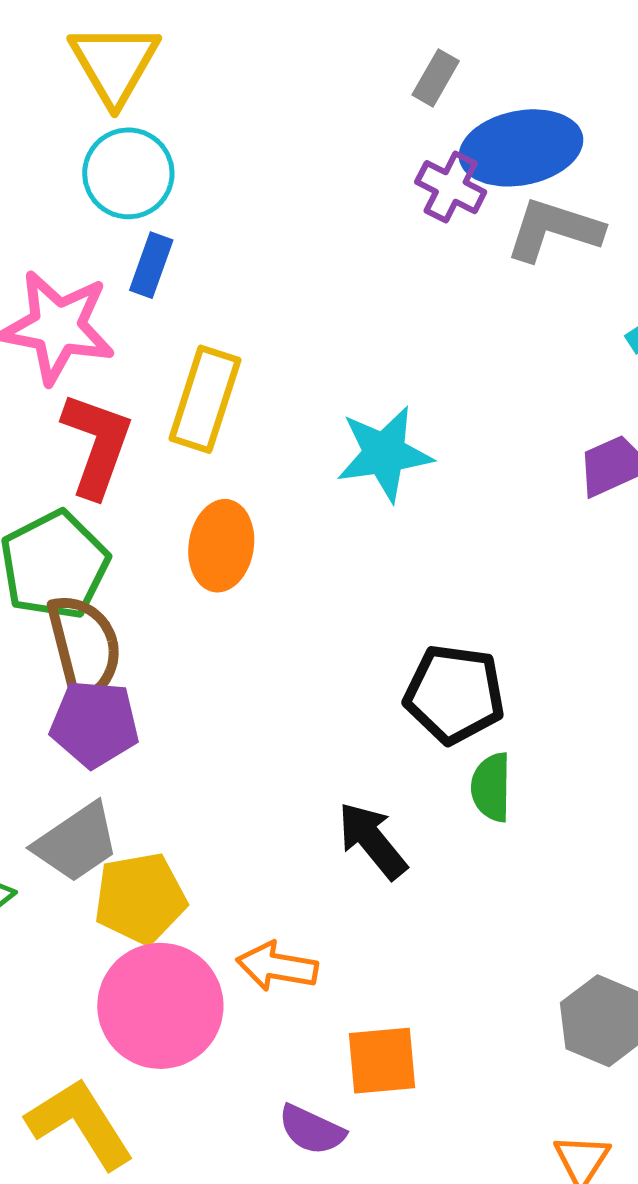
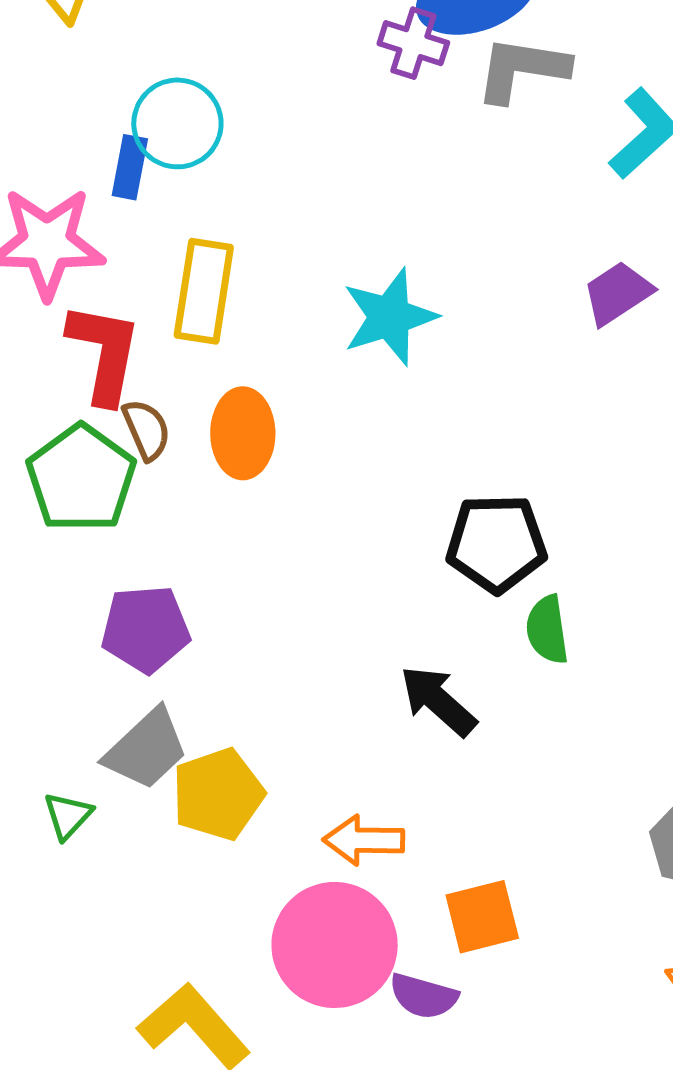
cyan circle: (128, 173) -> (177, 123), moved
brown semicircle: (84, 647) -> (146, 430), moved, size x0.6
pink circle: (160, 1006) -> (335, 945), moved

